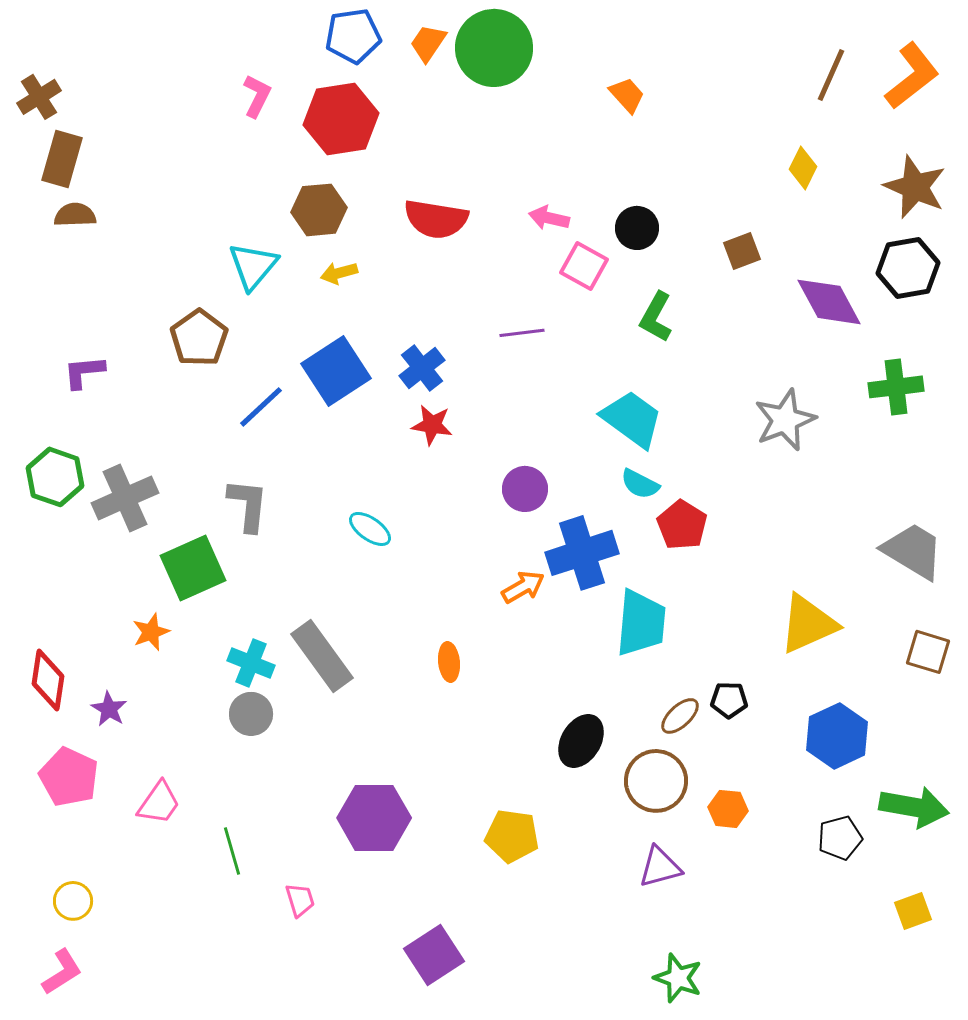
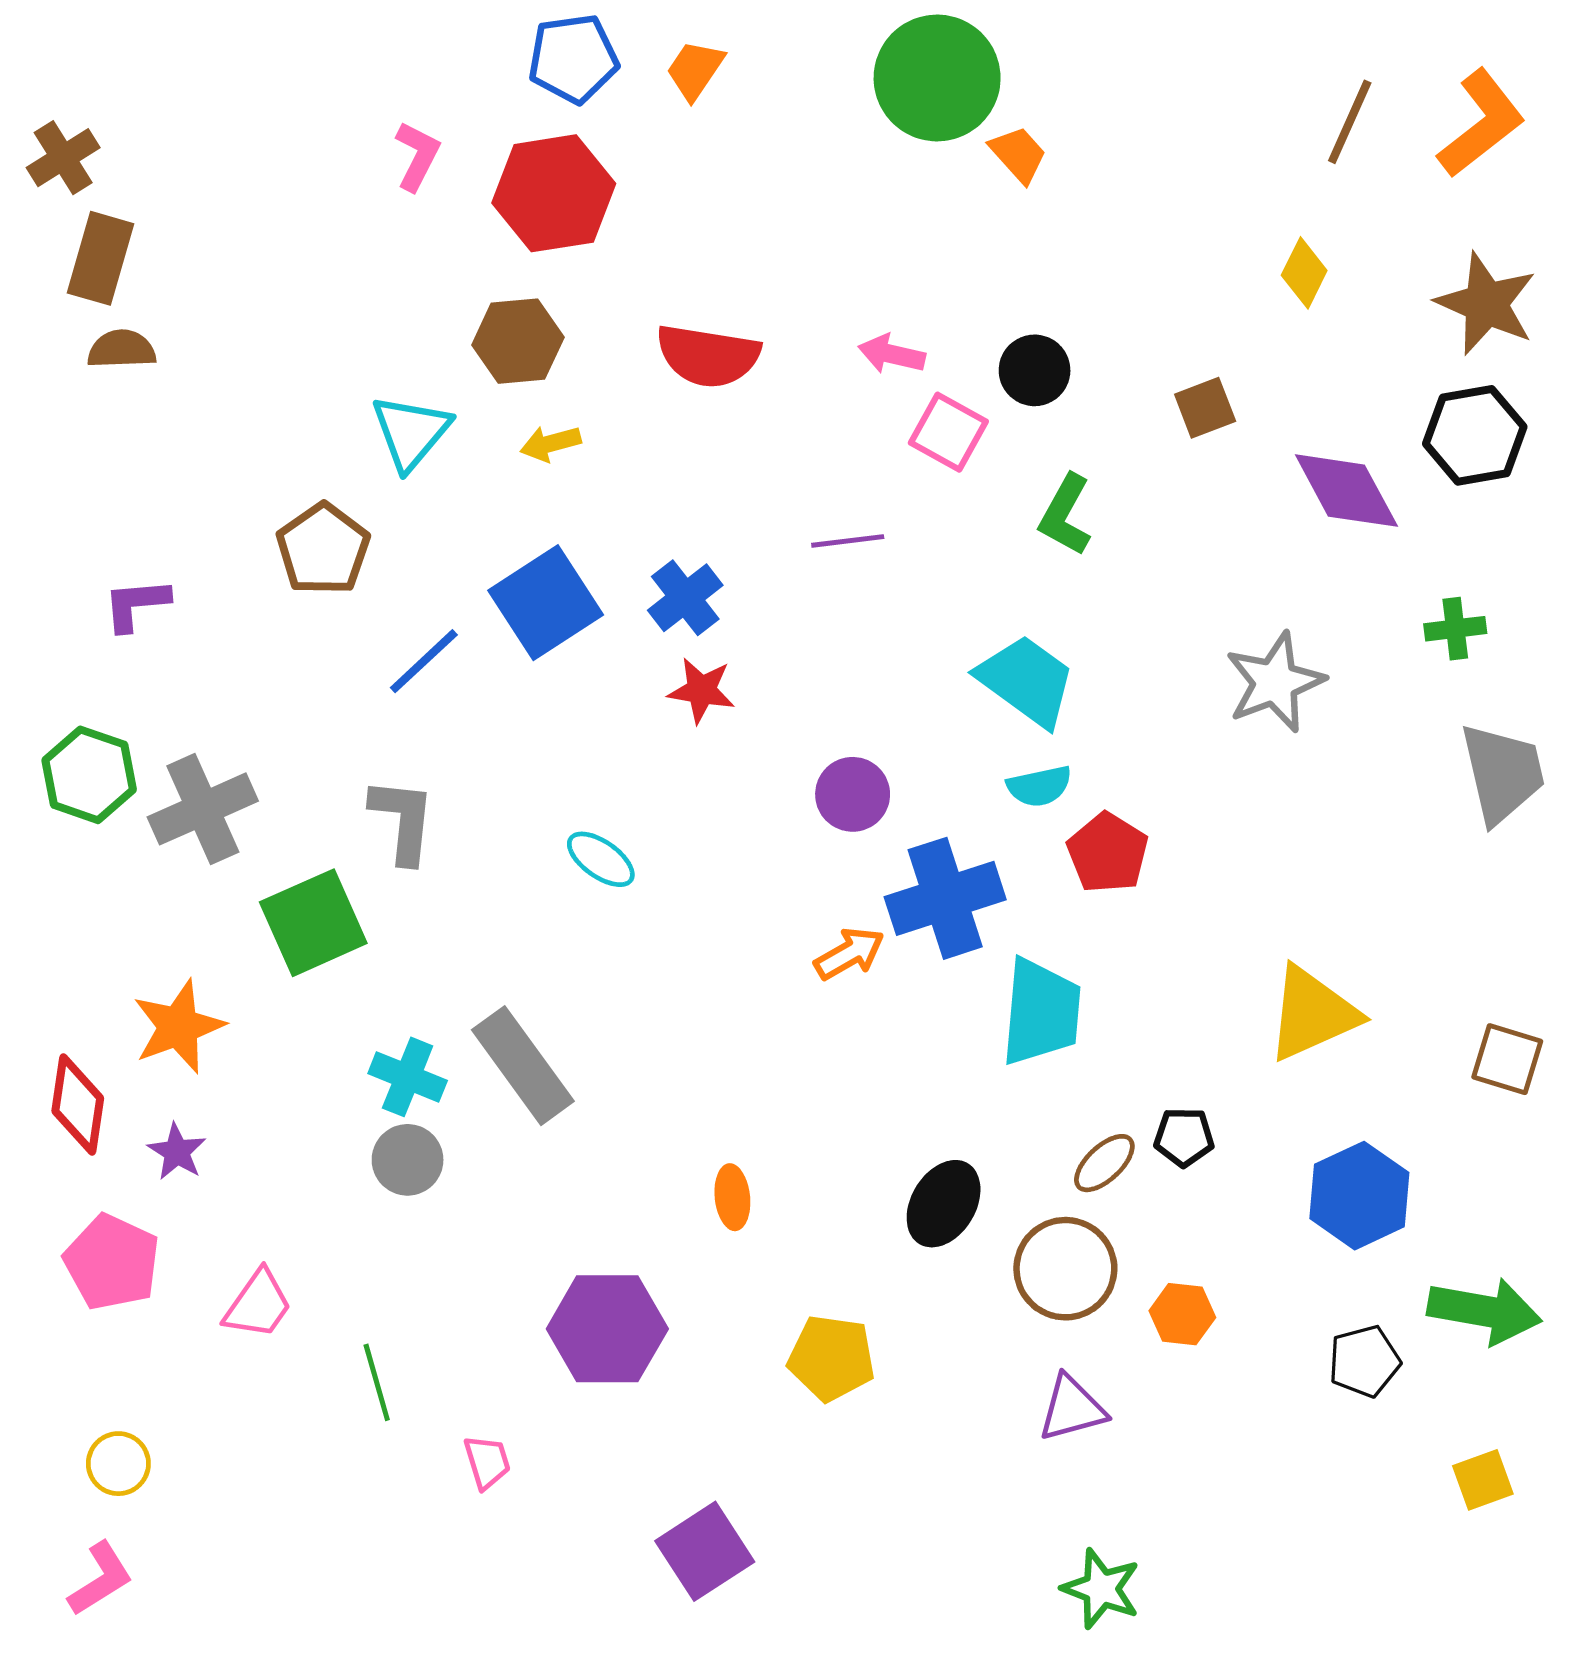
green circle: (494, 48) -> (937, 78), moved
green cross: (896, 387) -> (1455, 629), size x0.7
cyan semicircle: (640, 484) -> (1039, 786), turned -39
gray trapezoid: (913, 551) -> (1502, 773), moved, turned 46
orange star: (151, 632) -> (178, 1027), moved, size x1.5
orange ellipse: (449, 662) -> (732, 1197), moved

